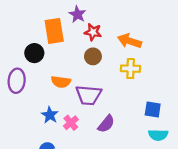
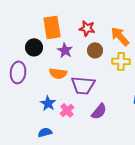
purple star: (77, 14) -> (65, 50), moved
orange arrow: (129, 41) -> (120, 36), turned 30
brown circle: (93, 56) -> (95, 50), moved

